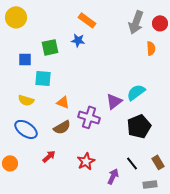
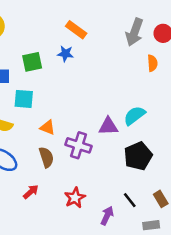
purple triangle: (114, 101) -> (108, 126), turned 36
brown semicircle: (62, 127) -> (46, 157), turned -78

